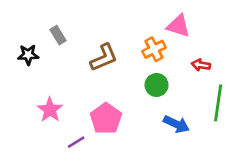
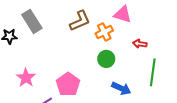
gray rectangle: (58, 35) -> (32, 21), size x1.6
brown L-shape: (104, 58) -> (80, 21), moved

